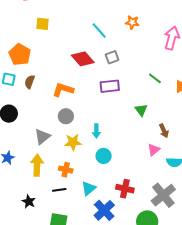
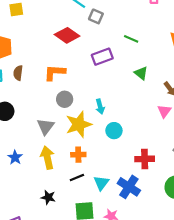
gray square: (112, 57) -> (96, 16), moved, turned -32
green line: (155, 78) -> (131, 39), moved
yellow star: (73, 142) -> (79, 124), size x1.4
cyan triangle: (89, 188) -> (101, 183), moved

